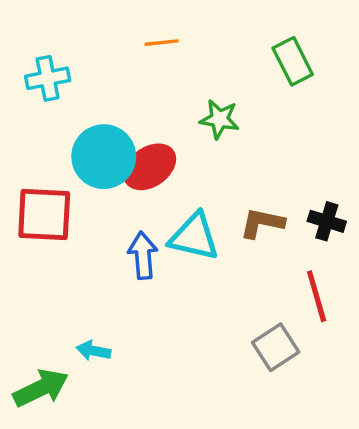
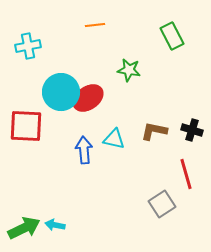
cyan triangle: (194, 237) -> (114, 139), size x0.7
cyan arrow: (94, 351) -> (55, 225), moved

